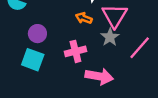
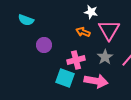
gray star: (110, 37) -> (105, 57), moved
cyan square: (33, 60) -> (65, 78), moved

